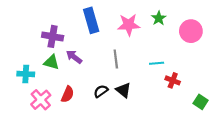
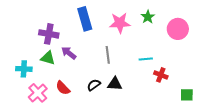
black triangle: (123, 90) -> (115, 84), turned -35
red semicircle: (68, 94) -> (63, 88), turned 112
green square: (201, 102) -> (187, 95), turned -32

